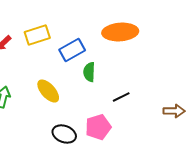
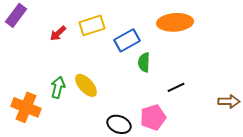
yellow ellipse: (48, 91) -> (86, 85), moved

